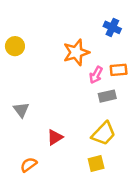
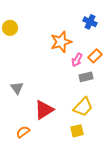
yellow circle: (15, 46) -> (10, 28), moved
orange rectangle: (119, 70) -> (95, 56), turned -40
red triangle: (55, 137) -> (44, 110), size x1.5

